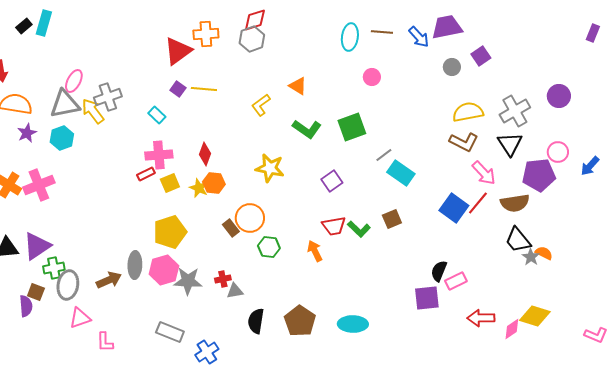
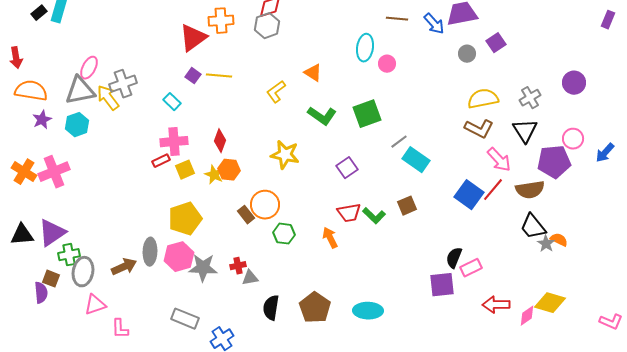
cyan ellipse: (350, 37) -> (365, 48), moved
gray cross: (515, 111) -> (530, 98), size x0.7

